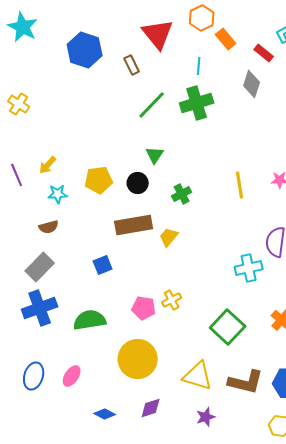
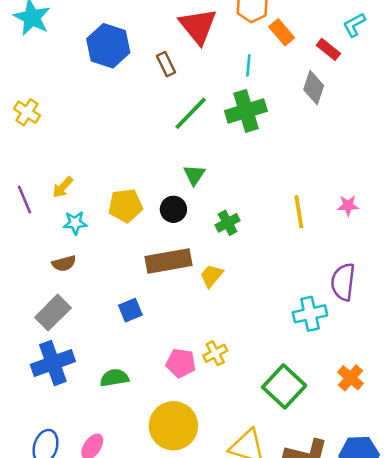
green semicircle: (90, 320) -> (114, 378), size x0.7

